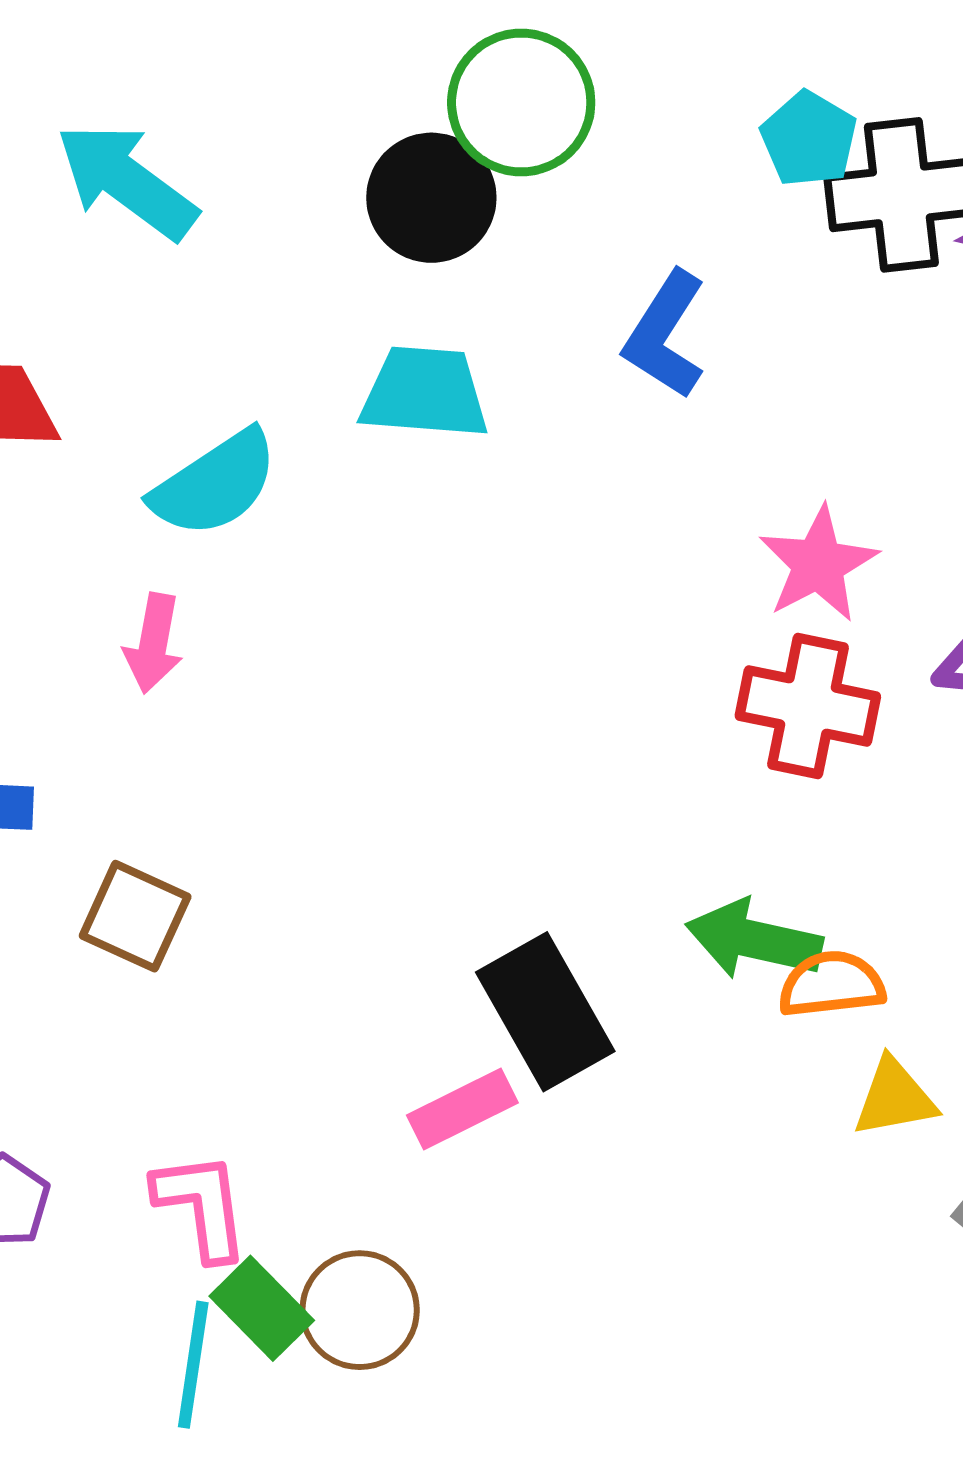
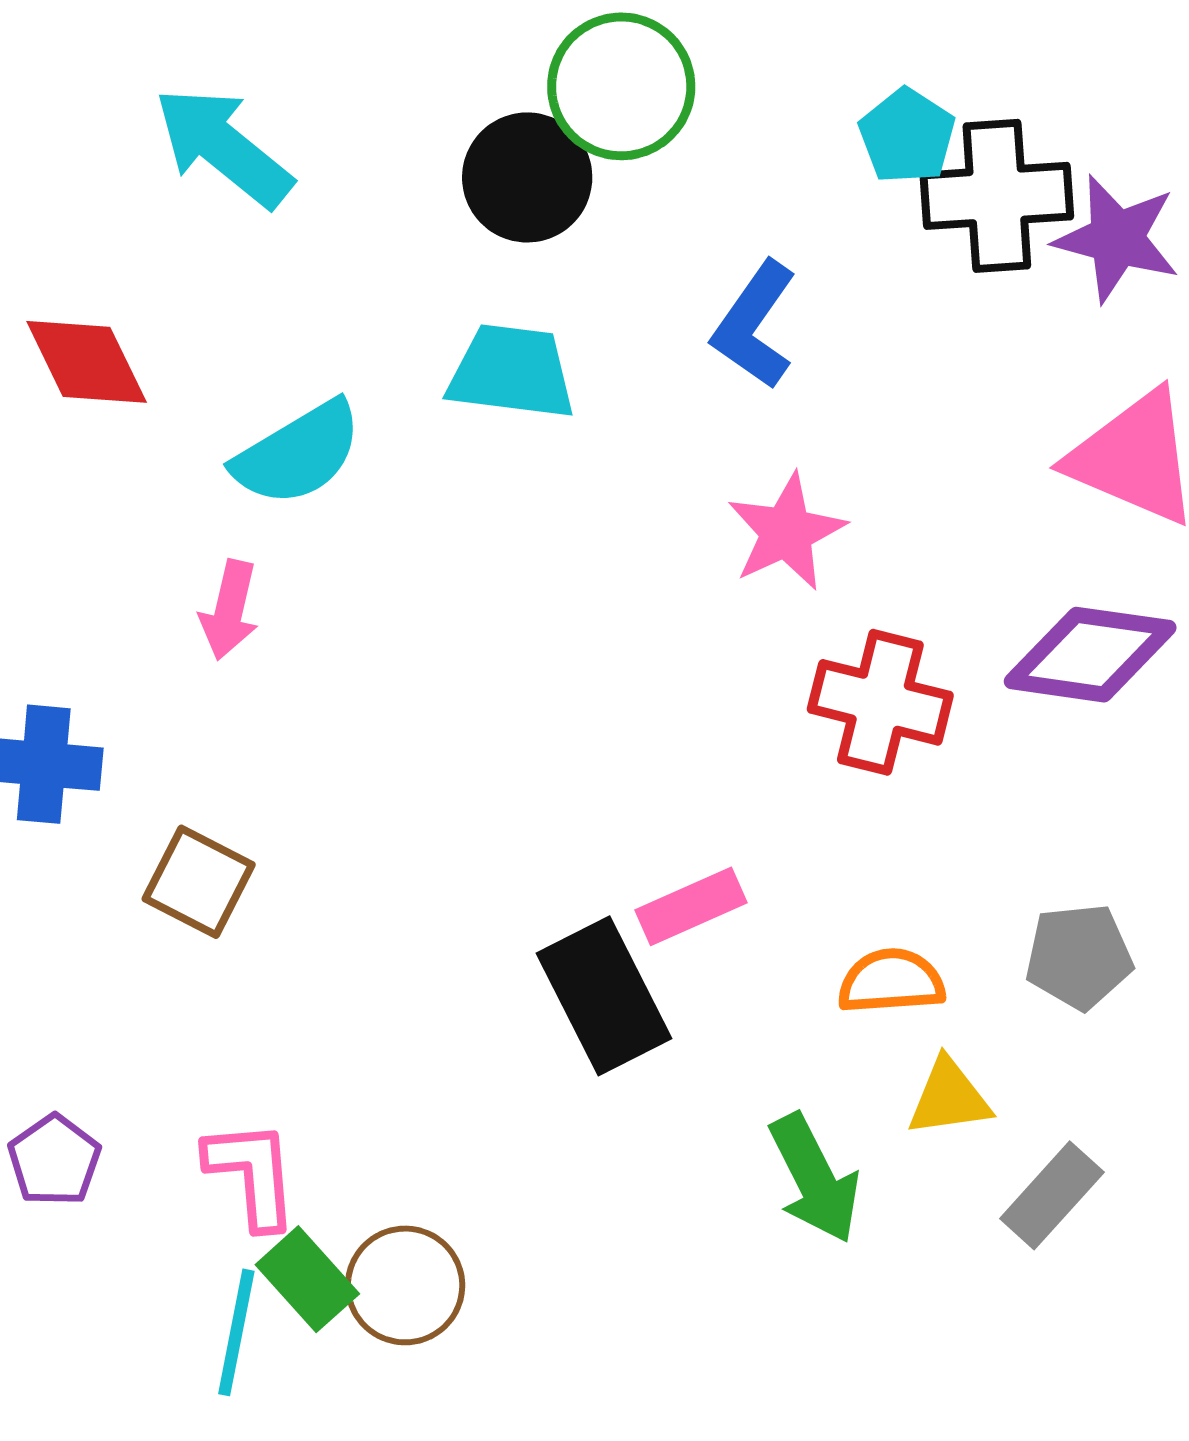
pink star: (818, 564) -> (786, 532), moved
green arrow: (754, 940) -> (814, 1178), moved, turned -132
pink rectangle: (462, 1109) -> (691, 906), moved

